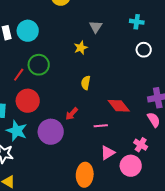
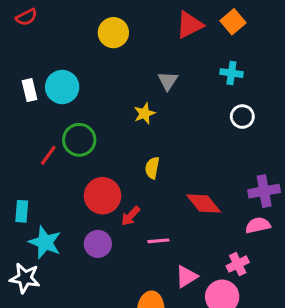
red circle: (28, 101) -> (103, 196), moved
pink semicircle: (154, 120) -> (258, 225), turned -70
pink line: (101, 126) -> (158, 241), moved
purple circle: (51, 132) -> (98, 244), size x0.7
pink cross: (141, 145) -> (238, 264), turned 32

